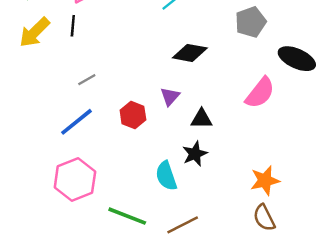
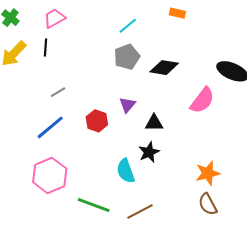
gray pentagon: (251, 22) -> (127, 57), moved
black diamond: (190, 53) -> (164, 68), moved

